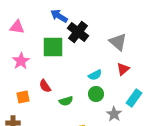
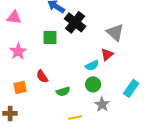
green square: (53, 47) -> (50, 37), size x0.7
red triangle: (123, 69) -> (107, 54), moved
gray star: (114, 114) -> (102, 104), moved

